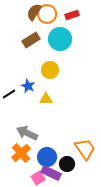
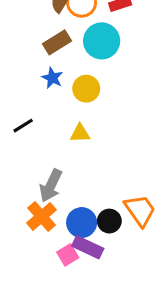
blue star: (28, 86) -> (52, 78), moved
gray arrow: (27, 133) -> (51, 186), turned -90
black circle: (67, 164) -> (109, 221), moved

